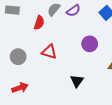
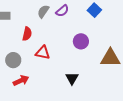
red semicircle: (39, 23) -> (27, 34), moved
red arrow: (20, 88) -> (21, 81), moved

